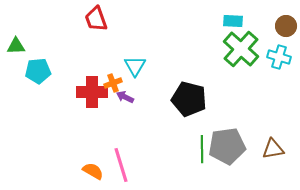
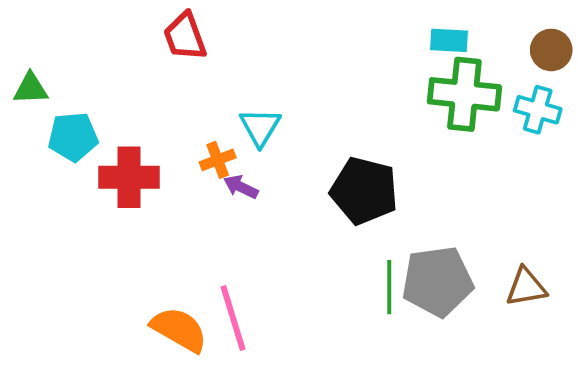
green cross: (241, 49) -> (464, 94), turned -36
red cross: (92, 92) -> (129, 177), moved
orange semicircle: (93, 171) -> (179, 330), size x1.4

